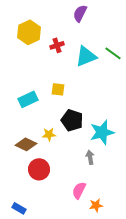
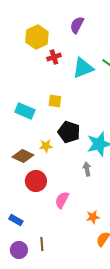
yellow hexagon: (29, 32) -> (37, 37), moved
cyan rectangle: (28, 99) -> (25, 111), turned 48
pink semicircle: (79, 190) -> (62, 200), moved

